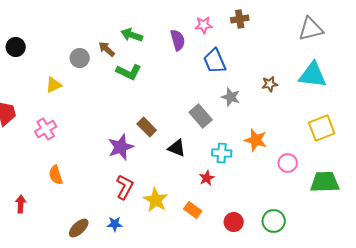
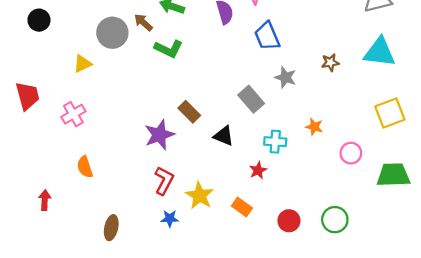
gray circle: (80, 58) -> (112, 33), size x1.4
orange star: (256, 140) -> (314, 127), size x0.7
blue star: (115, 224) -> (170, 218), moved
brown ellipse: (79, 228) -> (111, 228), turned -35

